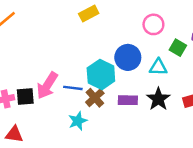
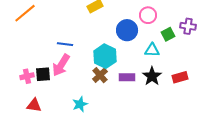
green square: (178, 48) -> (168, 34), turned 32
blue circle: (128, 57) -> (127, 30), moved
blue line: (73, 88) -> (65, 44), moved
cyan star: (78, 121) -> (80, 104), moved

